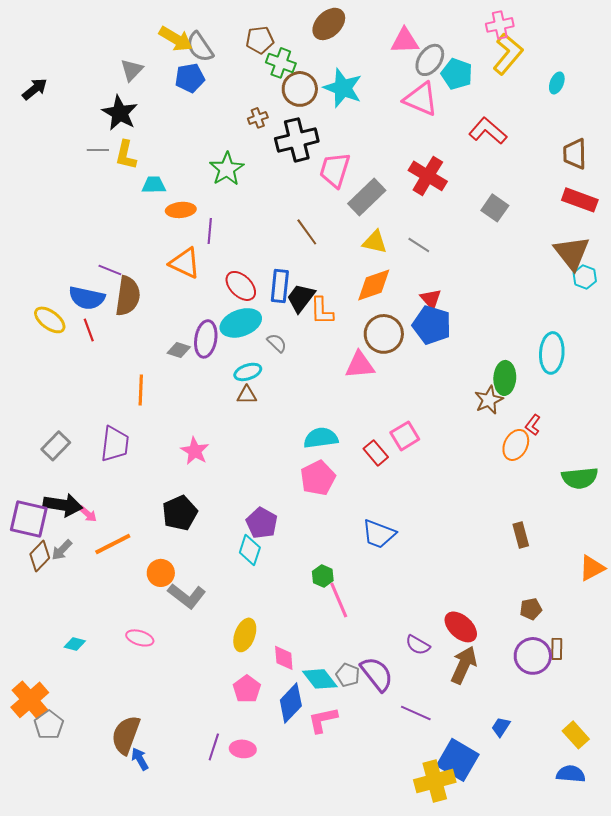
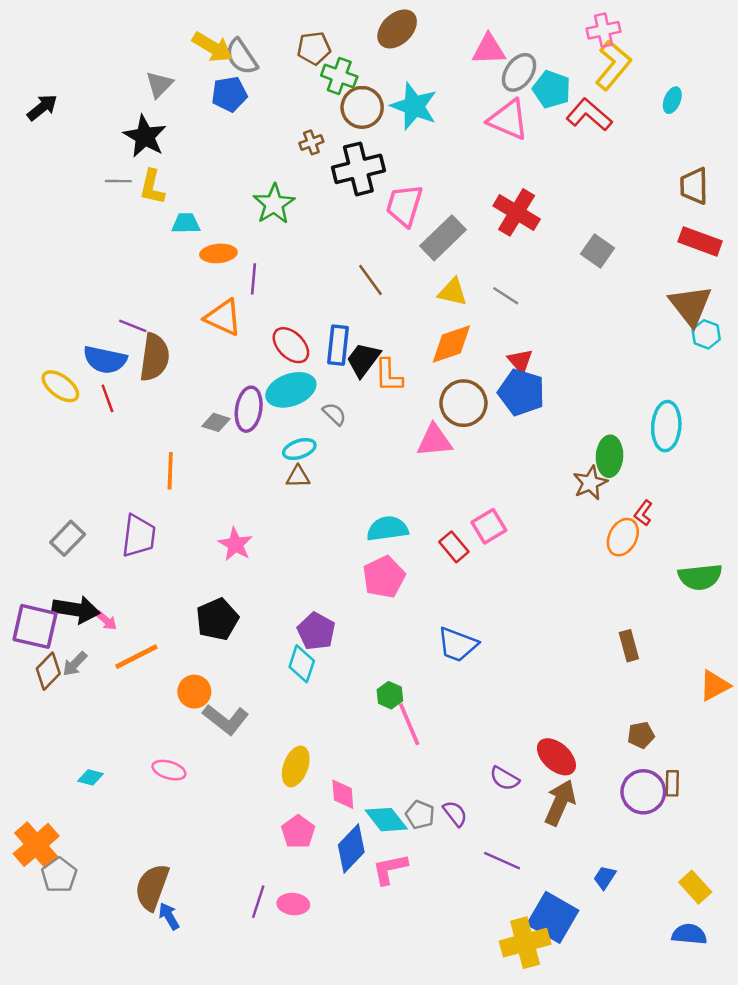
red L-shape: (488, 131) -> (589, 115), moved
purple semicircle: (377, 674) -> (455, 814), size x0.6

